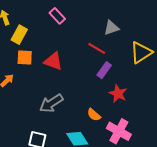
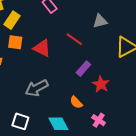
red line: (97, 48) -> (74, 39), moved
purple rectangle: (104, 70) -> (83, 69), moved
pink cross: (119, 131) -> (99, 120), size x0.6

